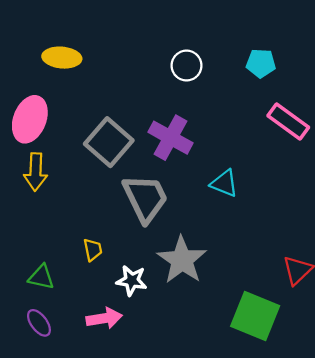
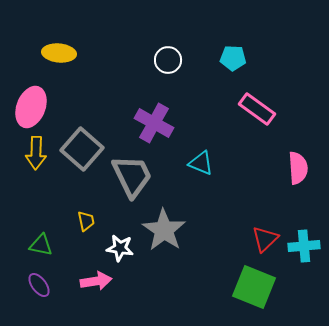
gray square: (109, 142) -> (82, 149), moved
green square: (255, 316) -> (254, 287), moved

